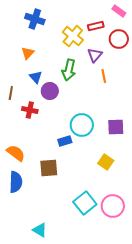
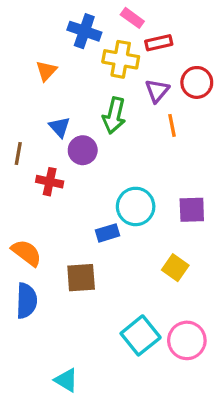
pink rectangle: (119, 11) -> (132, 18), moved
blue cross: (35, 19) -> (84, 31), moved
yellow cross: (73, 36) -> (121, 59), turned -30
red circle: (119, 39) -> (197, 82), moved
orange triangle: (28, 53) -> (46, 71), moved

